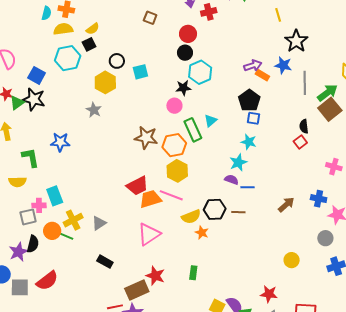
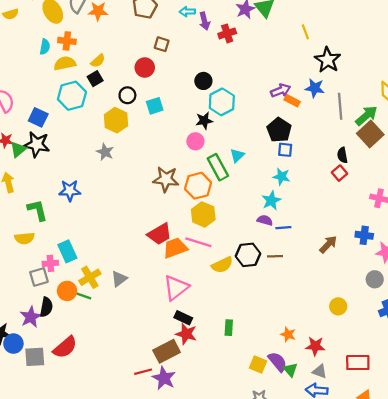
red circle: (188, 34) -> (145, 68), moved
orange star: (202, 233) -> (288, 334), moved
black rectangle: (105, 262) -> (183, 318), moved

